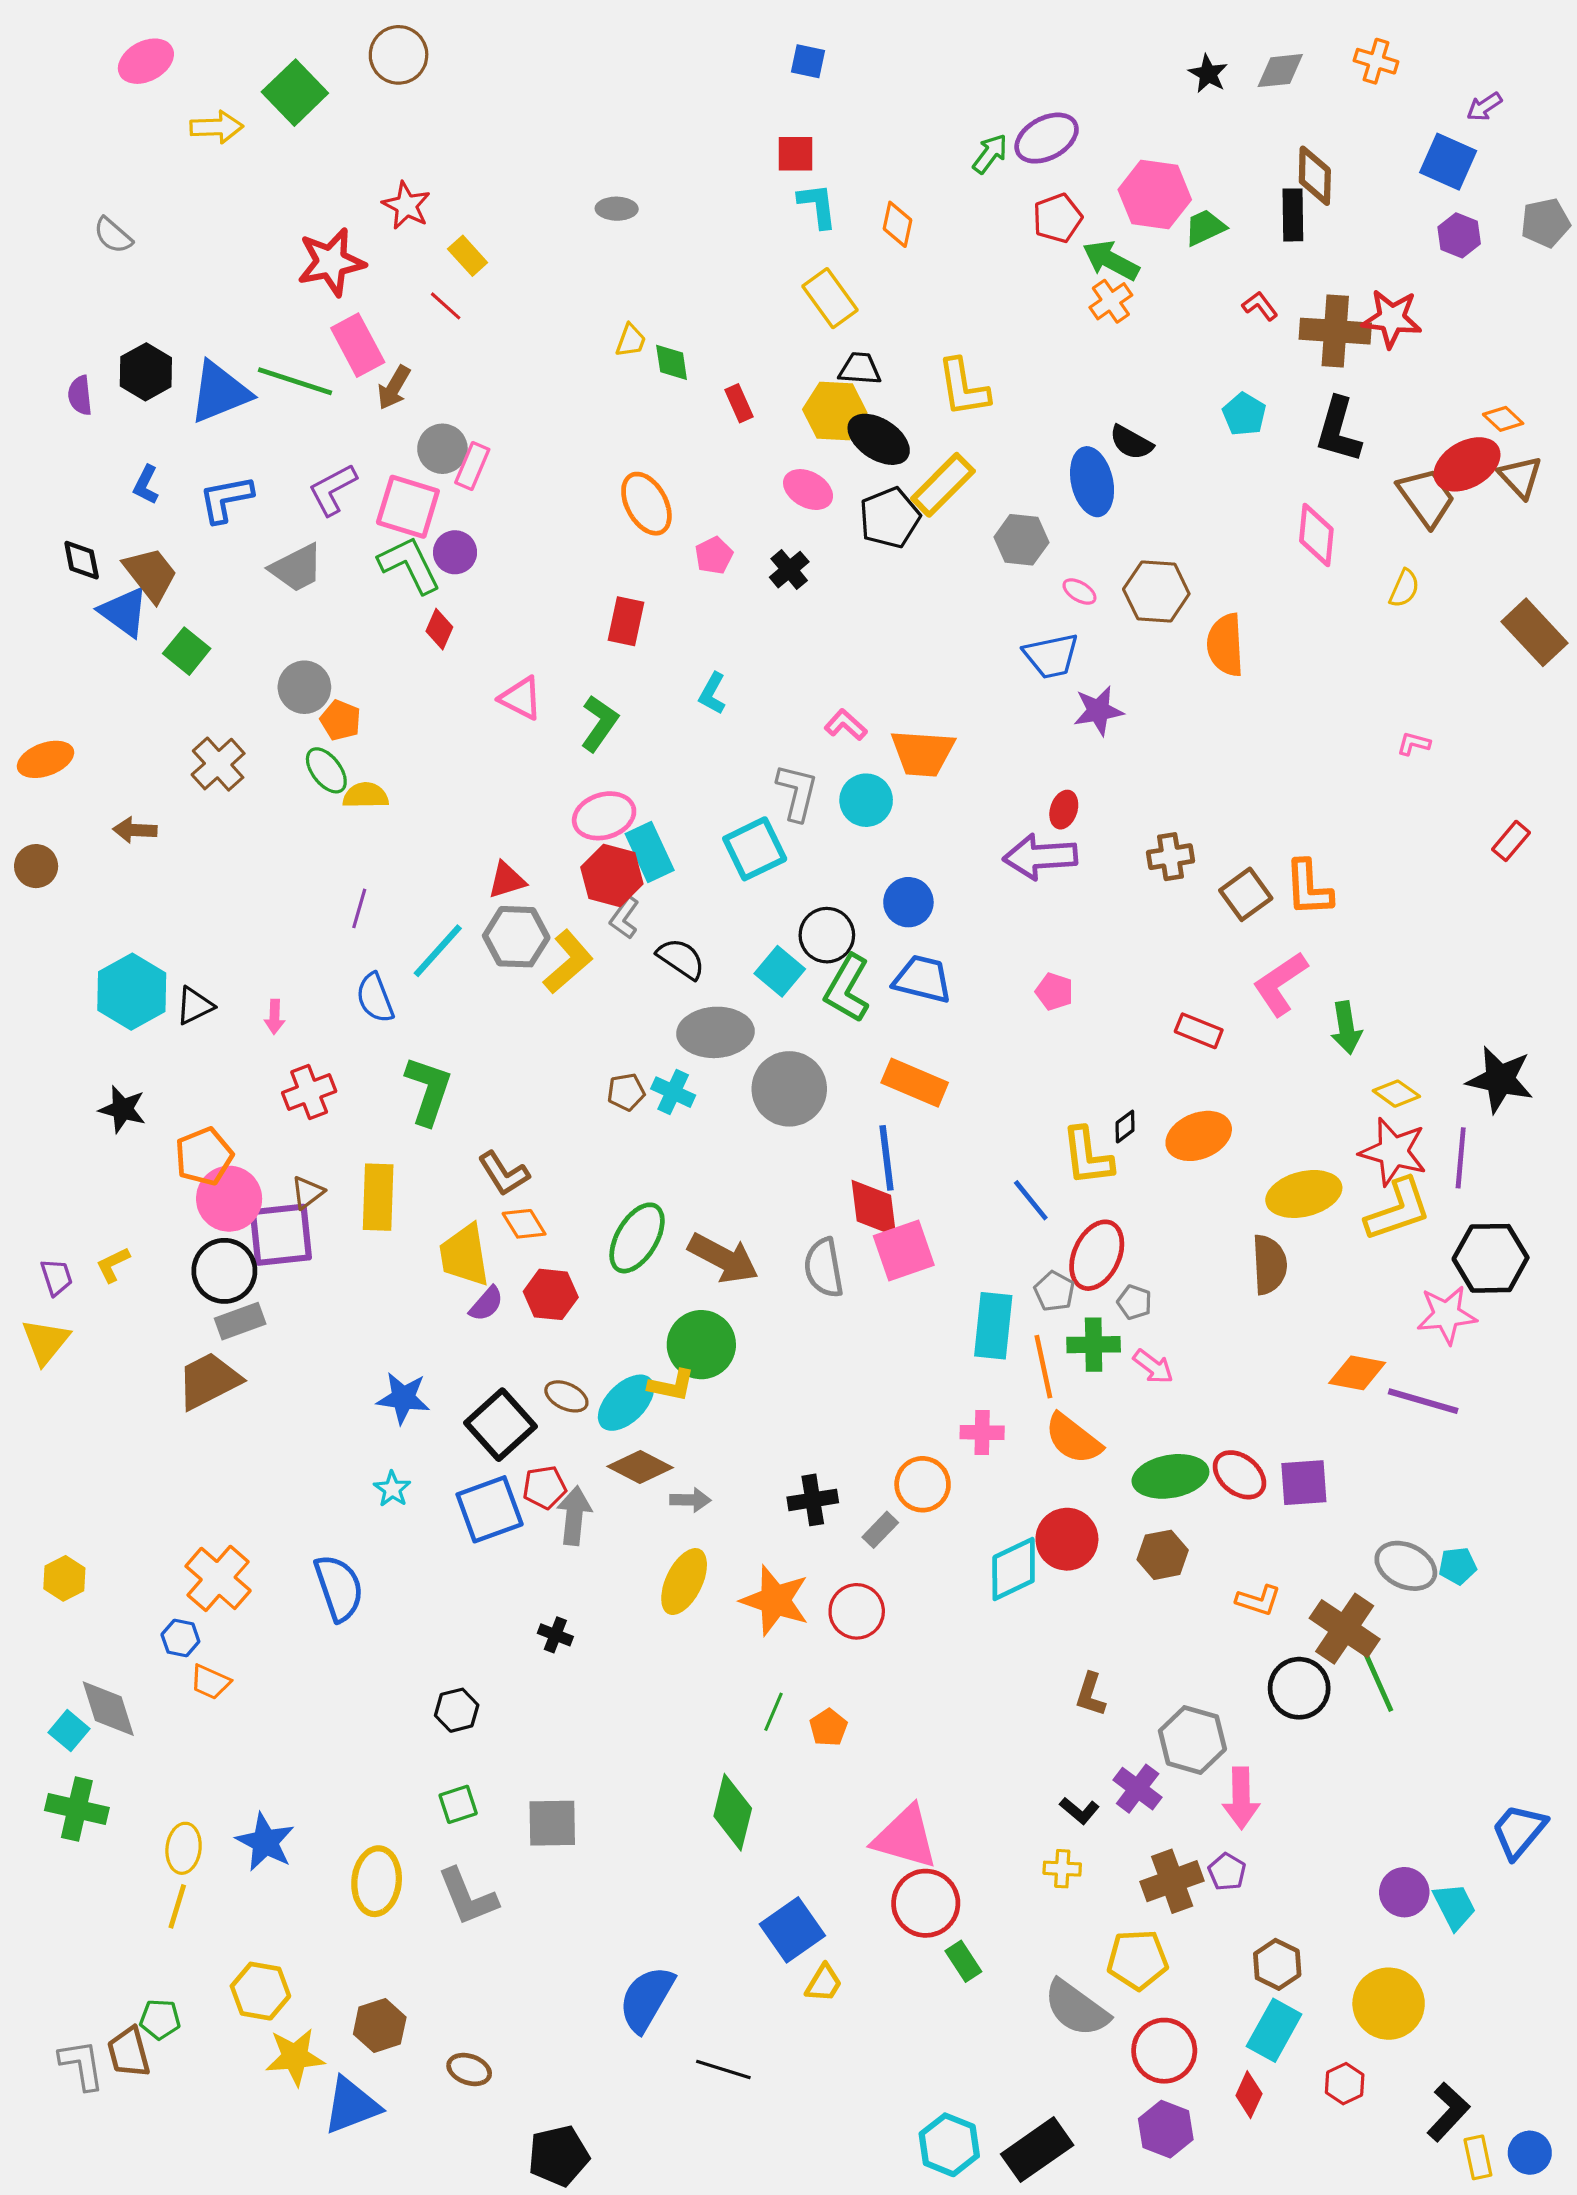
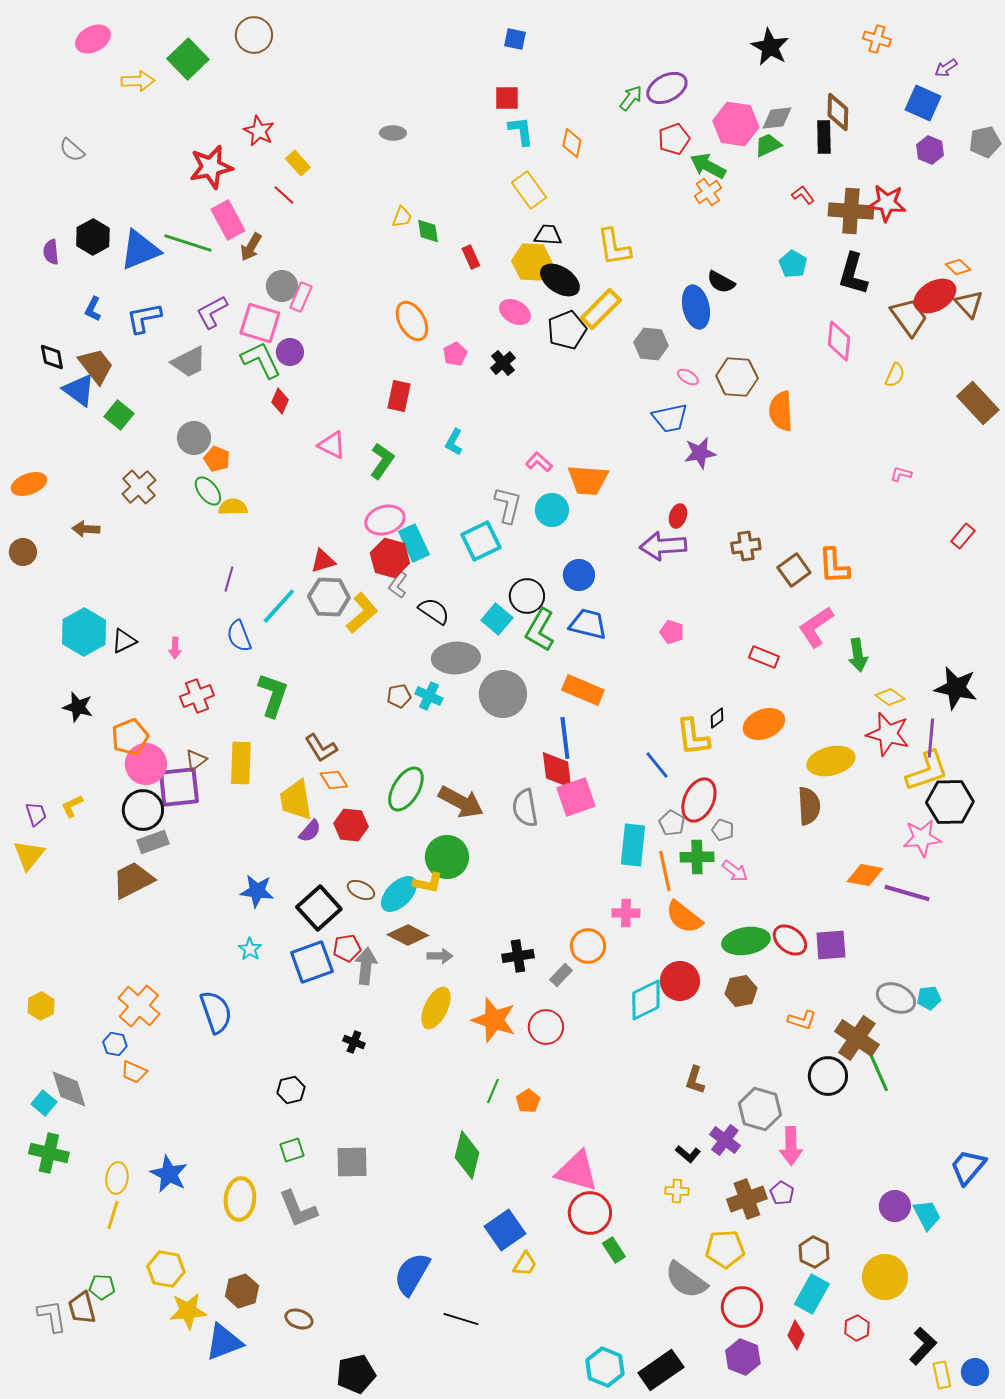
gray diamond: (1280, 71) -> (777, 118), moved
black star: (1208, 74) -> (770, 47), size x1.5
yellow L-shape: (1398, 1210) -> (927, 771), moved

